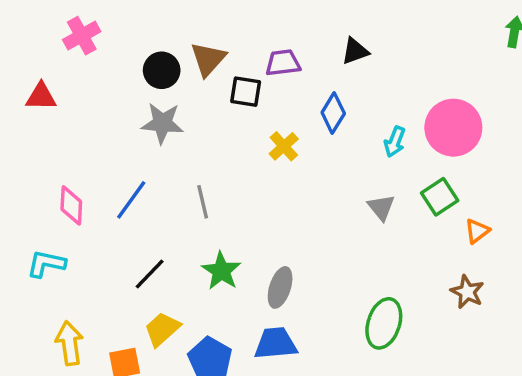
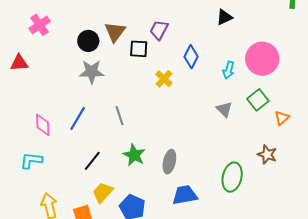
black triangle: (355, 51) -> (224, 17), moved
purple trapezoid: (283, 63) -> (159, 30), turned -50
brown star: (467, 292) -> (267, 155), moved
blue trapezoid: (276, 343) -> (185, 195), moved

